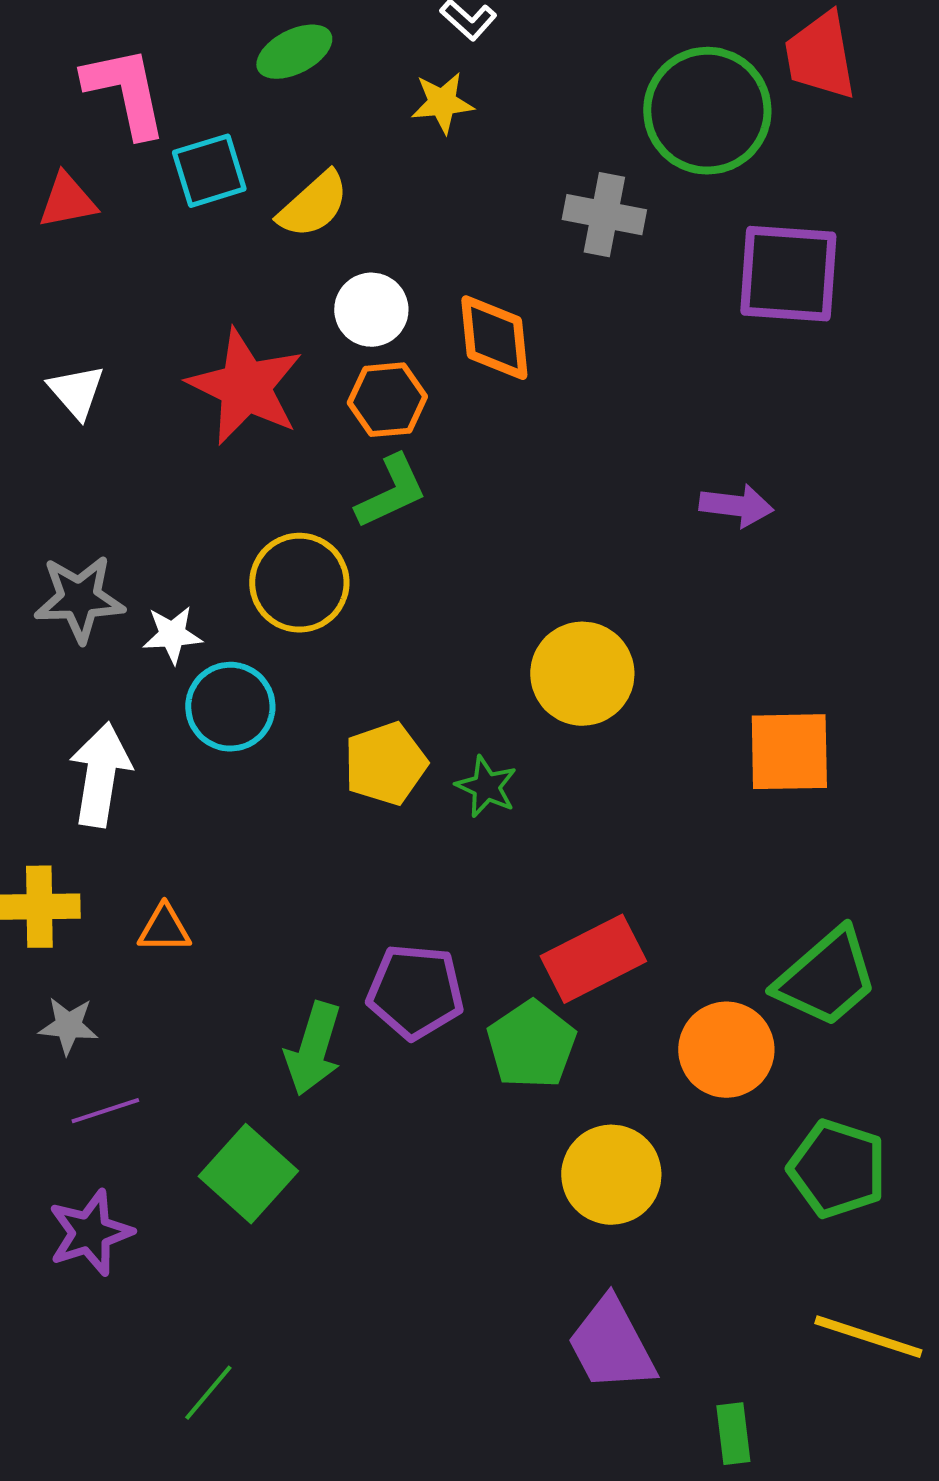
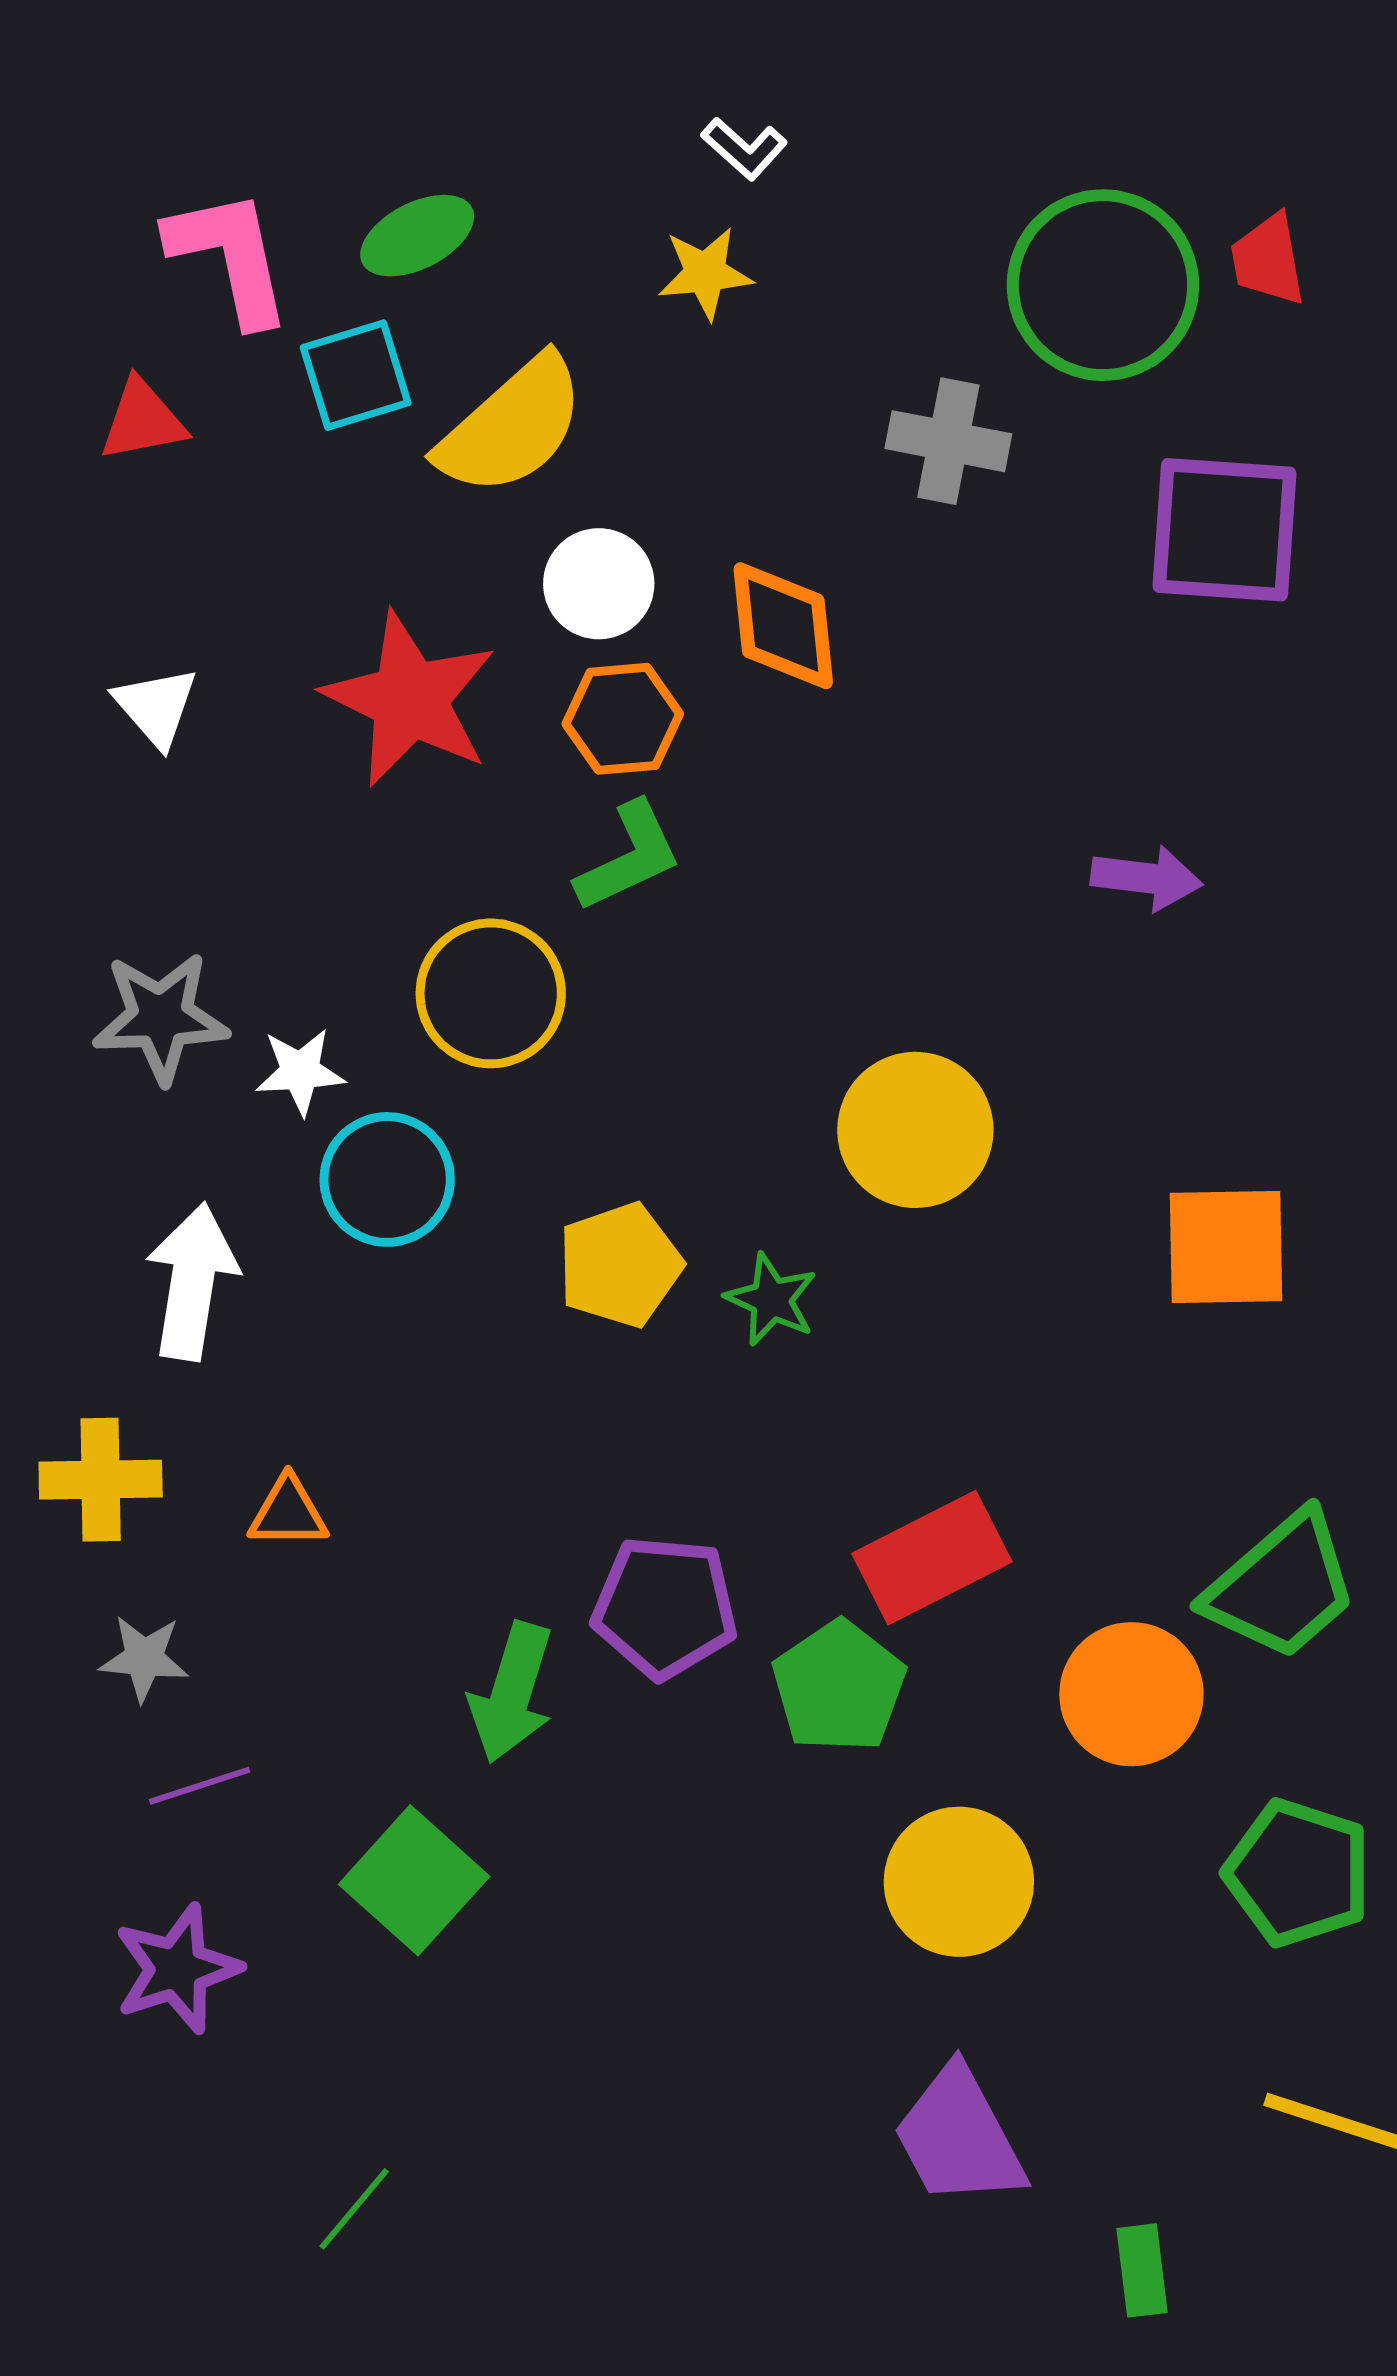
green ellipse: (294, 52) -> (417, 236), moved
red trapezoid: (820, 56) -> (1268, 260), moved, size x0.7
yellow semicircle: (313, 205) -> (512, 426), size x1.4

